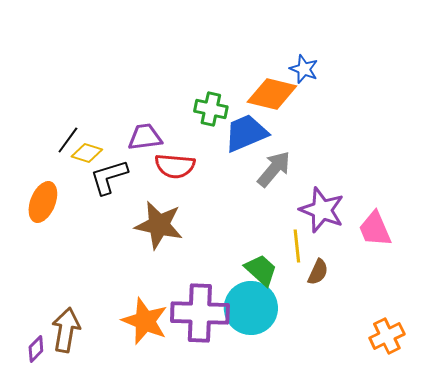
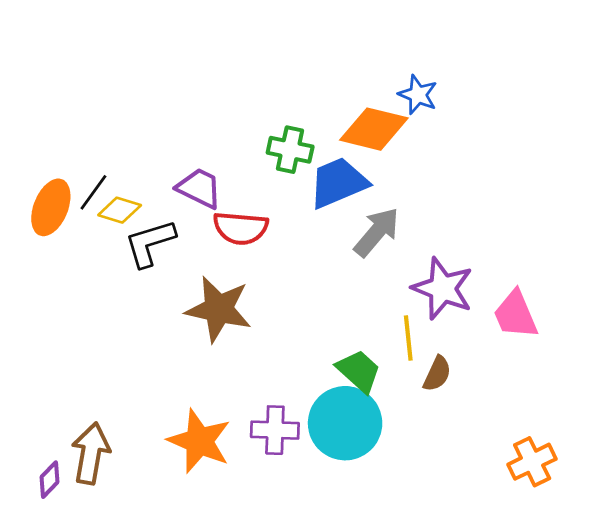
purple trapezoid: (145, 137) -> (199, 188), turned 33
orange ellipse: (43, 202) -> (51, 207), moved
purple cross: (200, 313) -> (275, 430), size x0.6

